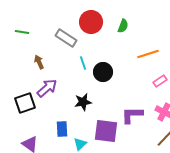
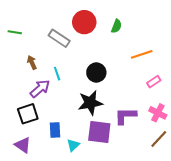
cyan line: (83, 63) -> (57, 74), moved
black star: (83, 102) -> (90, 103), moved, size x1.4
black square: (25, 103) -> (28, 114), moved

